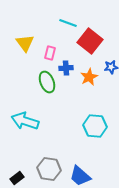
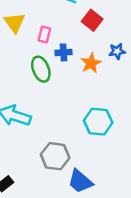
red square: (90, 41) -> (92, 20), size x0.7
gray hexagon: (49, 169) -> (55, 156), moved

